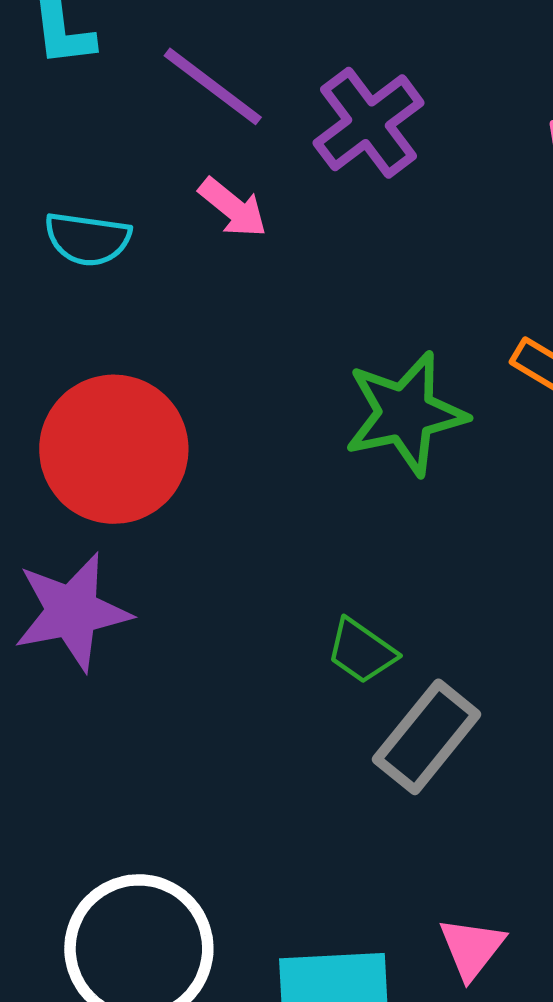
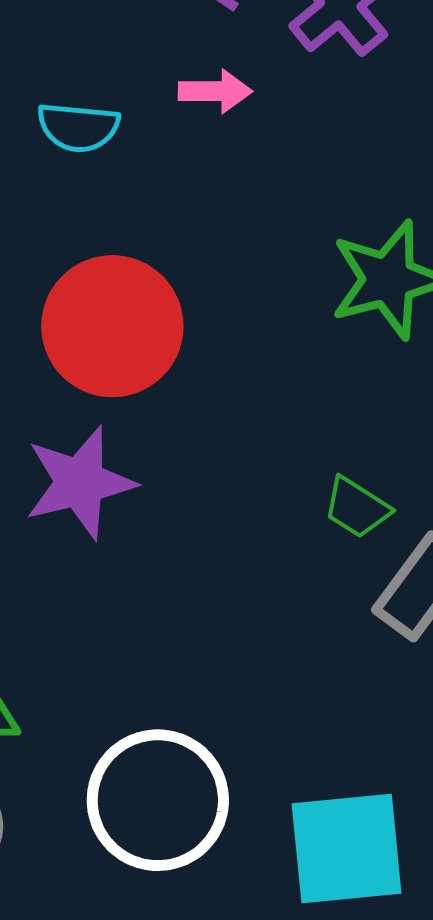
pink arrow: (233, 208) -> (215, 91), turned -36

